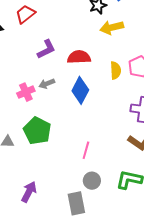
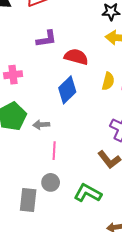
gray arrow: (47, 84) -> (41, 125), moved
pink line: (86, 150) -> (54, 151), turned -30

